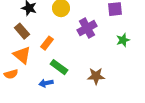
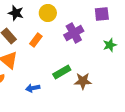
orange rectangle: (47, 43) -> (36, 40), moved
green rectangle: (59, 67) -> (62, 72), moved, turned -66

